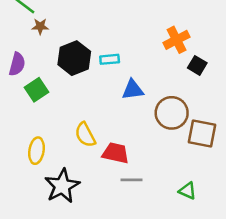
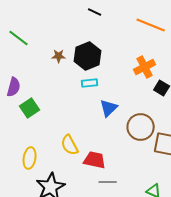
brown star: (40, 26) -> (59, 56), moved
black hexagon: (74, 58) -> (88, 56), moved
blue triangle: (133, 90) -> (109, 108), turned -36

